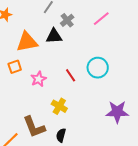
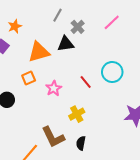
yellow cross: (59, 106) -> (77, 114), turned 35

